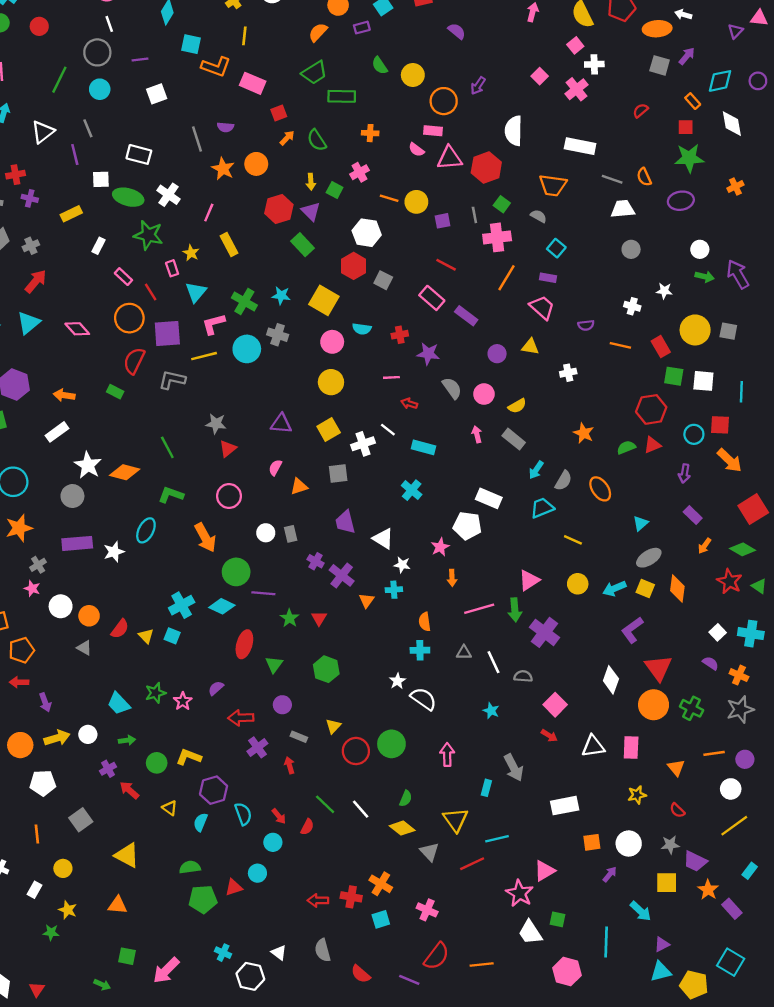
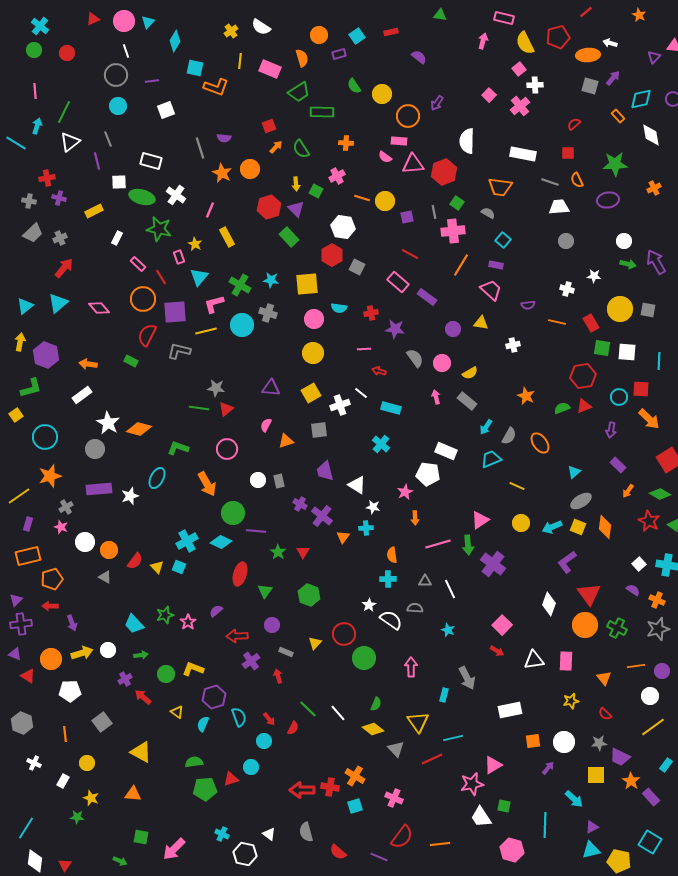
orange semicircle: (318, 32) -> (302, 58), turned 120
green line: (59, 80) -> (64, 112), moved
pink rectangle: (253, 83) -> (270, 69), moved
red square: (686, 127) -> (568, 153), moved
yellow square: (324, 300) -> (307, 284), turned -35
green line: (167, 447) -> (199, 408), moved, turned -54
gray semicircle: (523, 676) -> (415, 608), moved
red circle: (356, 751) -> (344, 634), moved
pink star: (520, 893) -> (472, 784), turned 30
red arrow: (318, 900) -> (302, 790), size x1.4

